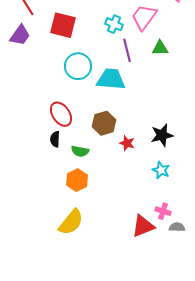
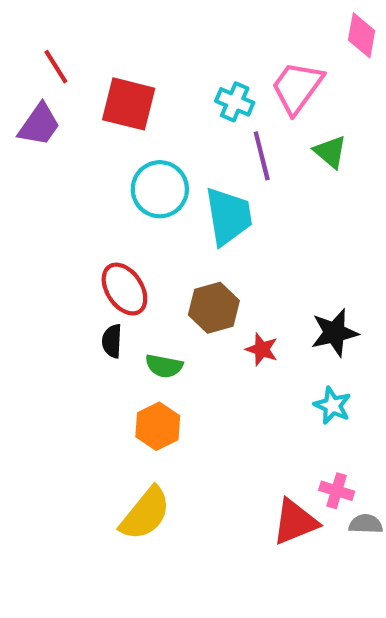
green triangle: (160, 48) -> (330, 152), turned 42
cyan trapezoid: (111, 79) -> (228, 216), turned 76

